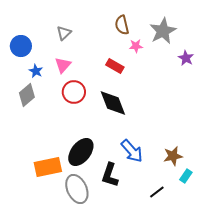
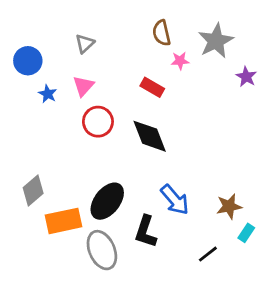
gray diamond: (27, 95) -> (33, 190), moved

